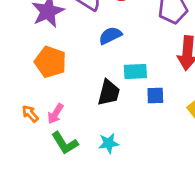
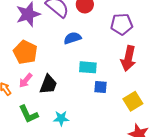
black trapezoid: (109, 93) -> (48, 84), moved
pink arrow: (55, 114) -> (26, 80), moved

